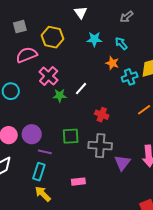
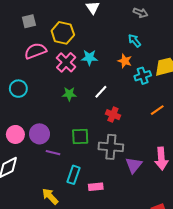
gray arrow: (127, 17) -> (140, 13), turned -120
cyan star: (94, 39) -> (89, 58), moved
pink cross: (49, 76) -> (66, 62), moved
white line: (81, 89) -> (101, 92), moved
cyan rectangle: (39, 172) -> (73, 175), moved
pink rectangle: (78, 182) -> (96, 187), moved

